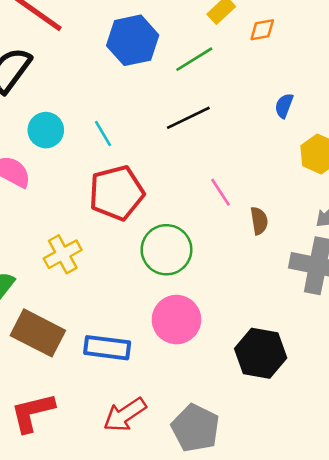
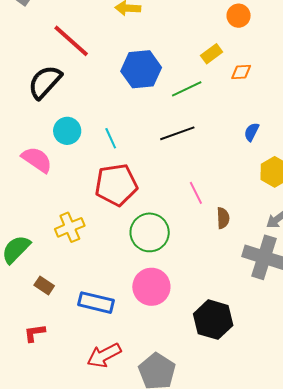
brown rectangle: (38, 333) -> (44, 286), size x0.5
red L-shape: (33, 412) -> (35, 333), moved, size x0.6

